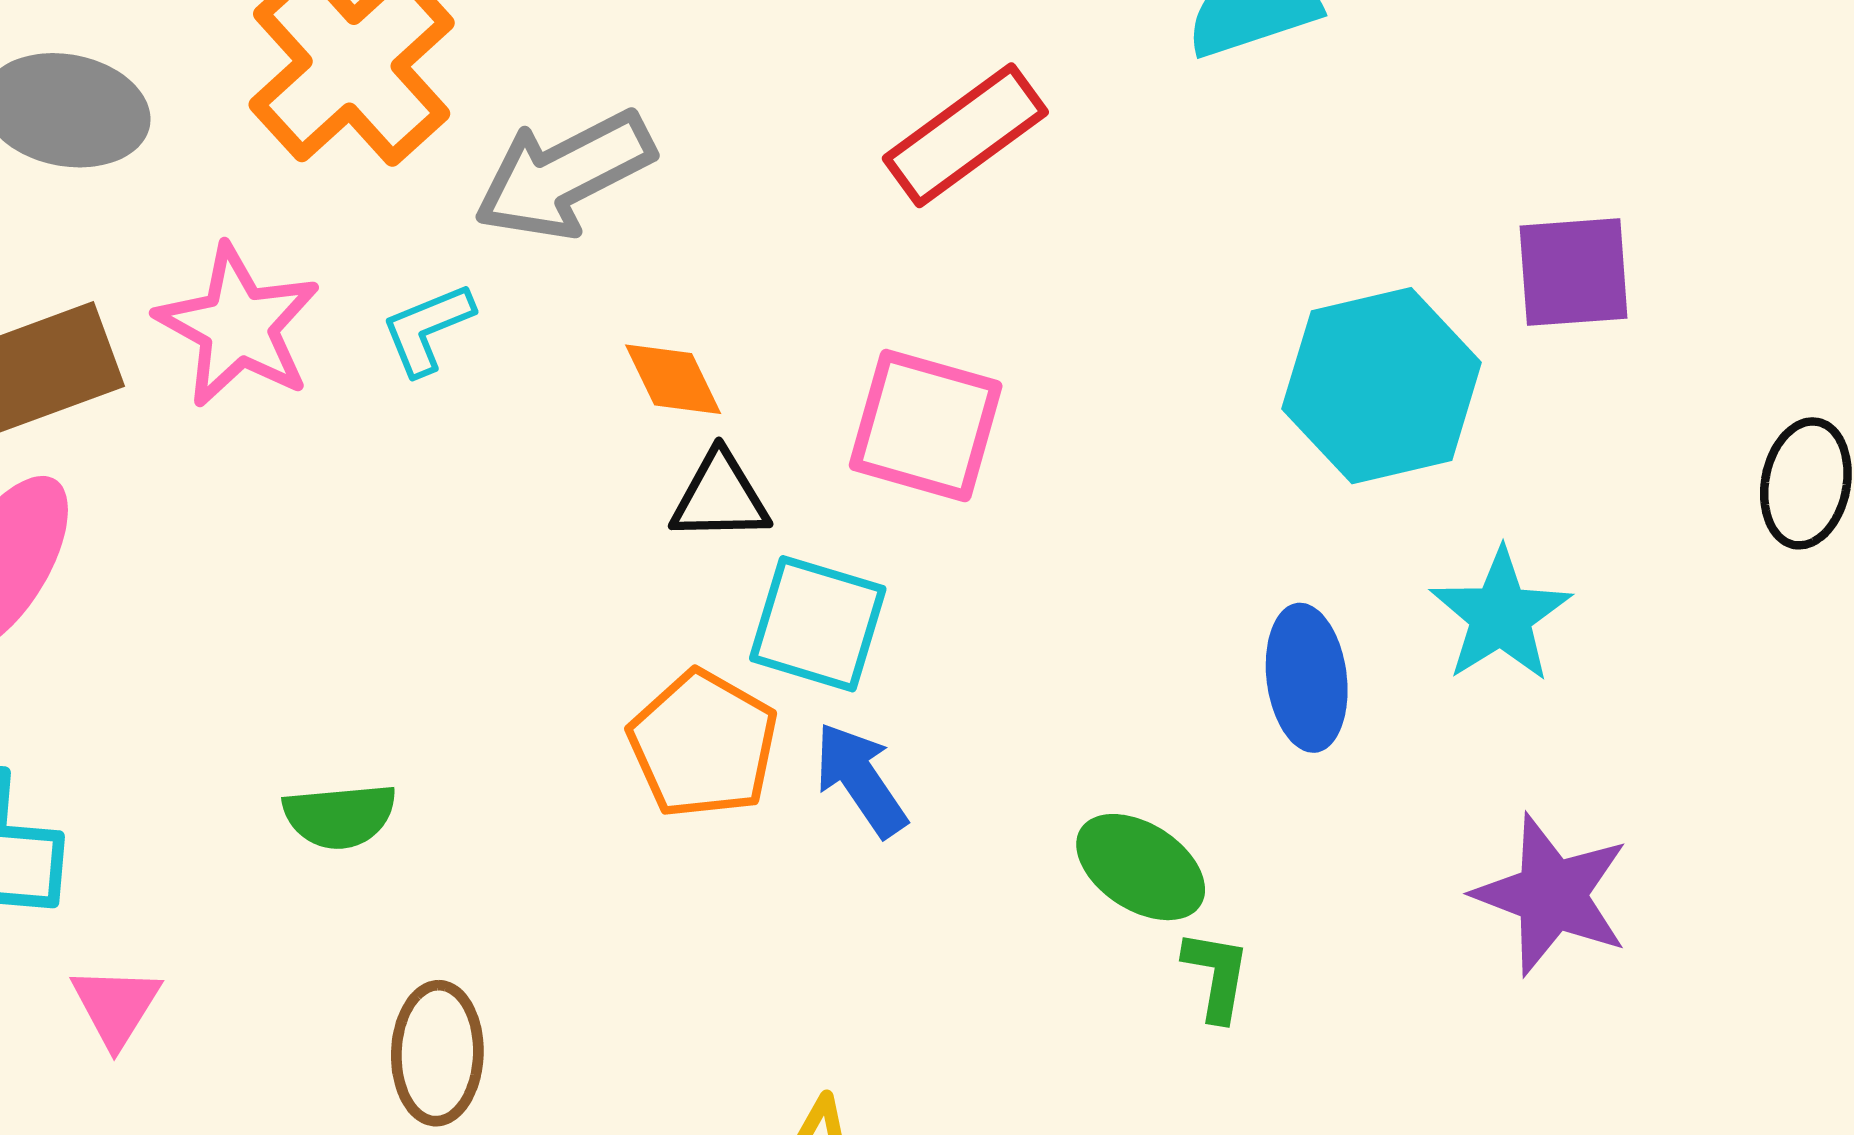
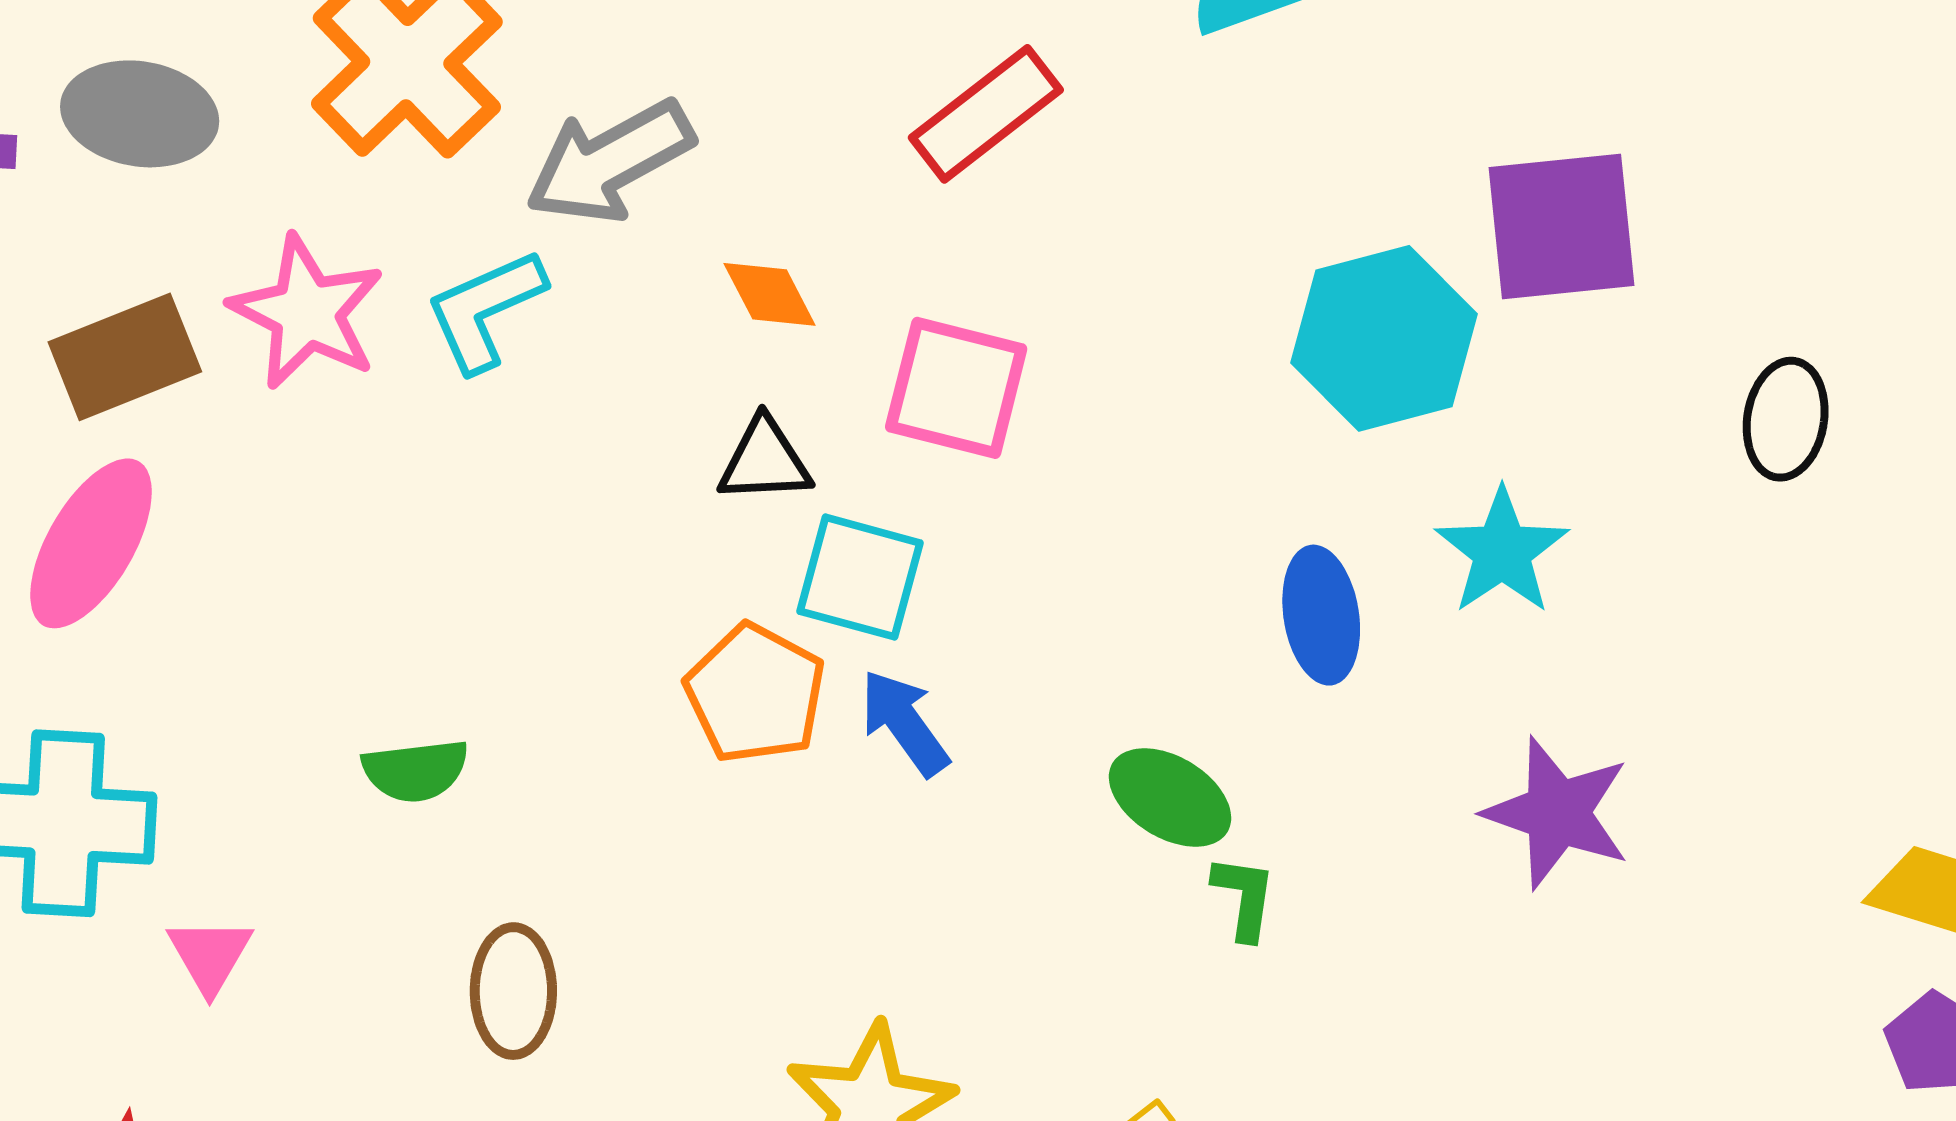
purple square: (1574, 272) -> (1562, 227), size x1.4
cyan L-shape: (427, 329) -> (485, 310), size x1.4
orange diamond: (673, 379) -> (770, 294), moved

